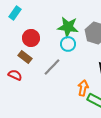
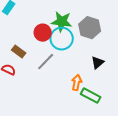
red circle: (31, 38) -> (43, 33), moved
cyan circle: (68, 44) -> (62, 39), size x1.5

